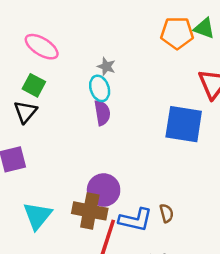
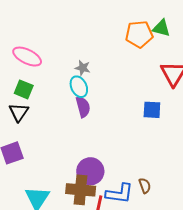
blue square: (184, 124) -> (152, 110), size x0.6

